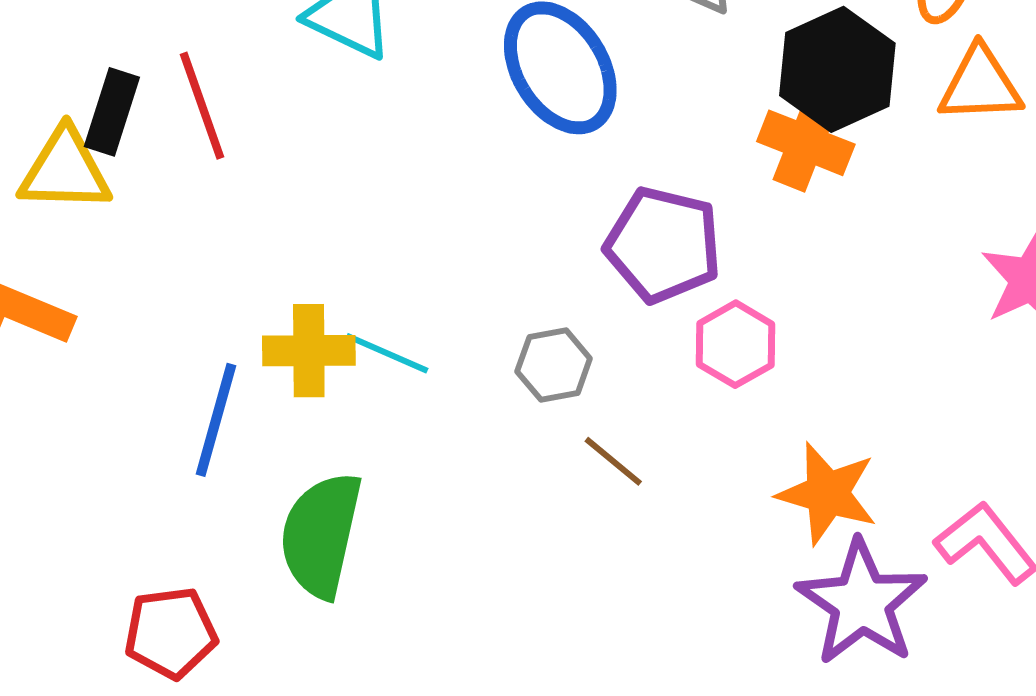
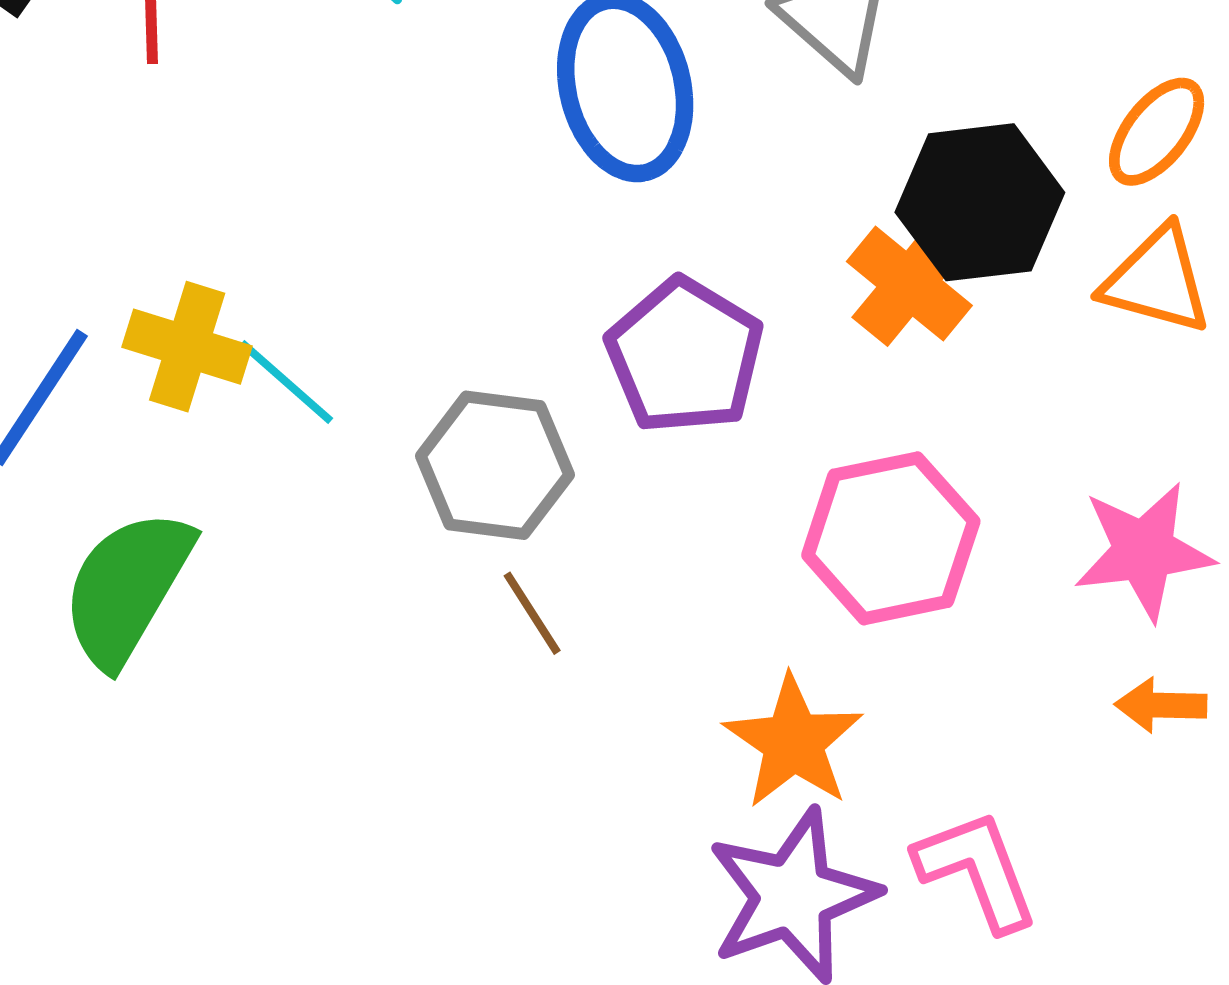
pink hexagon: (736, 344) -> (891, 538), moved, size x1.5
gray hexagon: (554, 365) -> (495, 465), size x1.5

